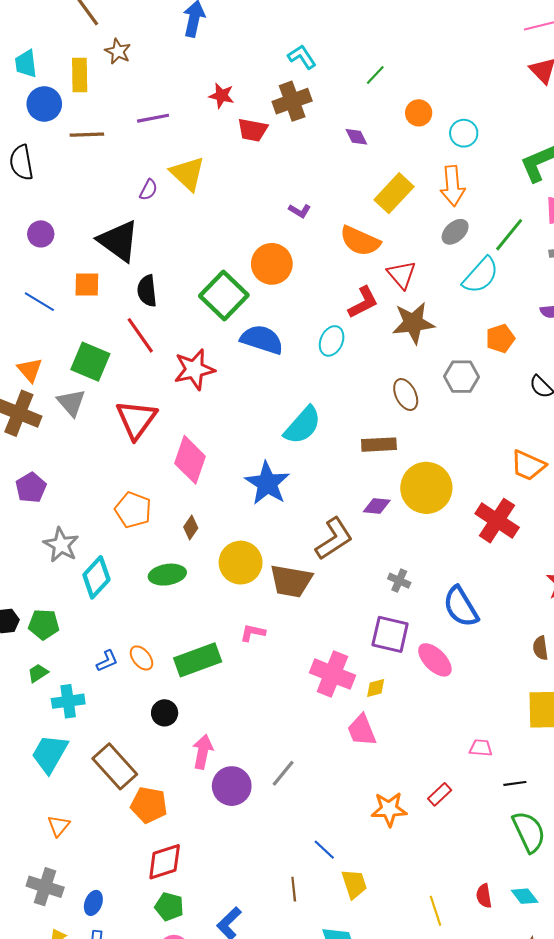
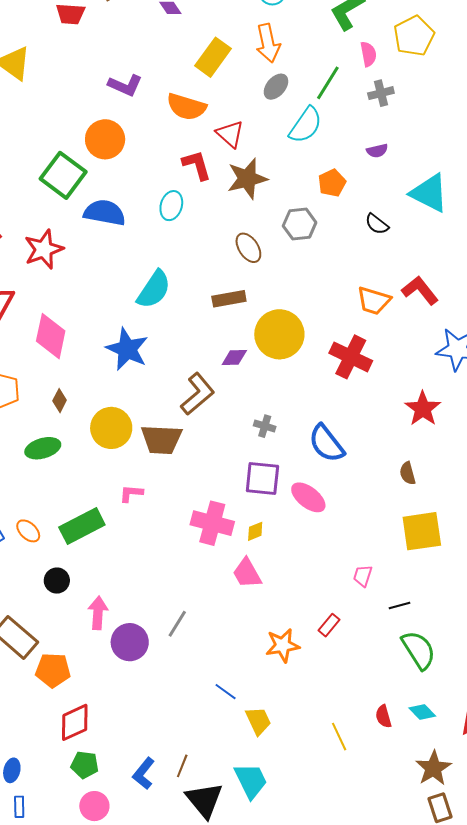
purple L-shape: (300, 211) -> (125, 85), size x1.6
red L-shape: (363, 302) -> (197, 165), turned -72
pink trapezoid: (481, 748) -> (363, 576), turned -70
brown line: (294, 889) -> (182, 766), moved, turned 35

